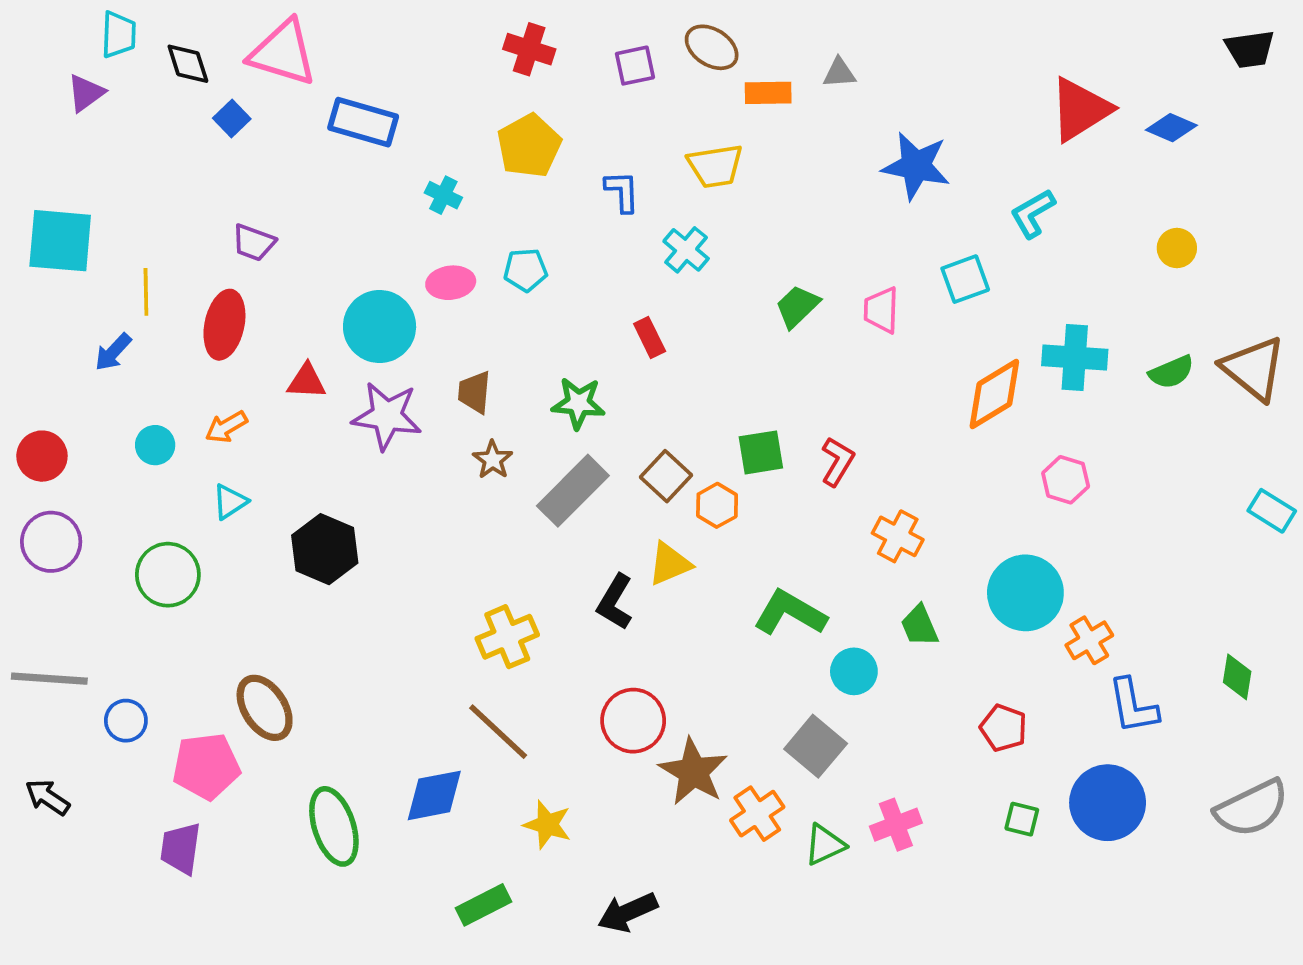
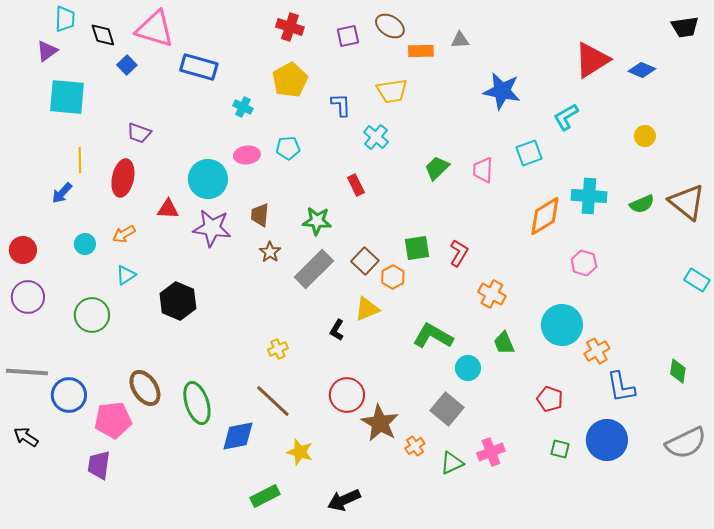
cyan square: (60, 241) -> (67, 97), moved
black L-shape: (615, 602) -> (337, 330), size x0.7
yellow cross: (507, 637) -> (278, 349), size x0.6
blue circle: (126, 721) -> (69, 395), size x1.5
orange cross: (757, 814) -> (415, 446), size x0.7
green ellipse: (334, 826) -> (197, 403), moved

